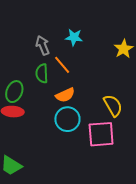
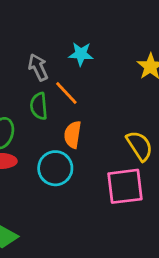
orange semicircle: (65, 95) -> (73, 135), turned 126
cyan circle: (67, 119) -> (55, 168), moved

